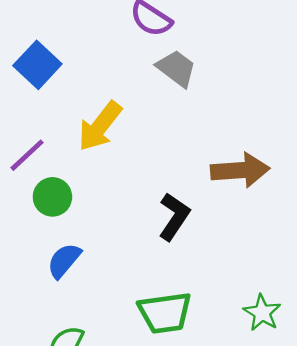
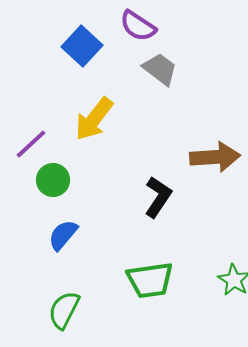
blue square: (37, 65) -> (82, 46), moved

